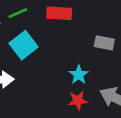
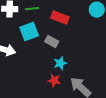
gray rectangle: (104, 43) -> (52, 41), moved

